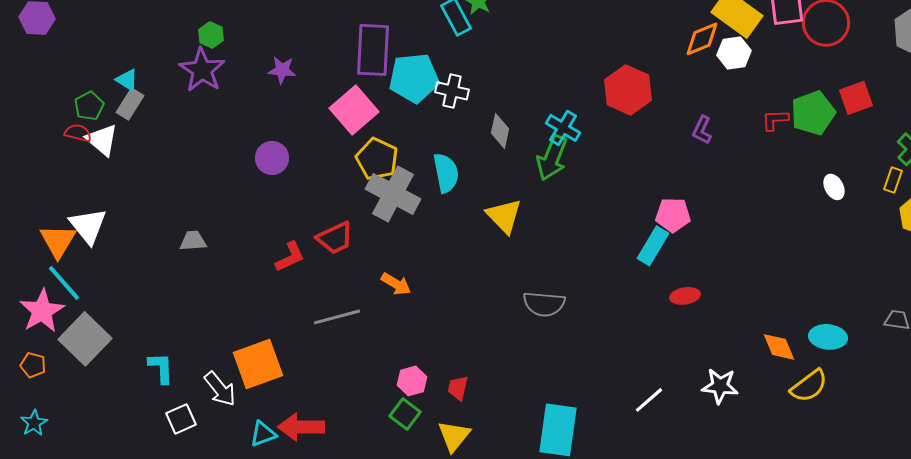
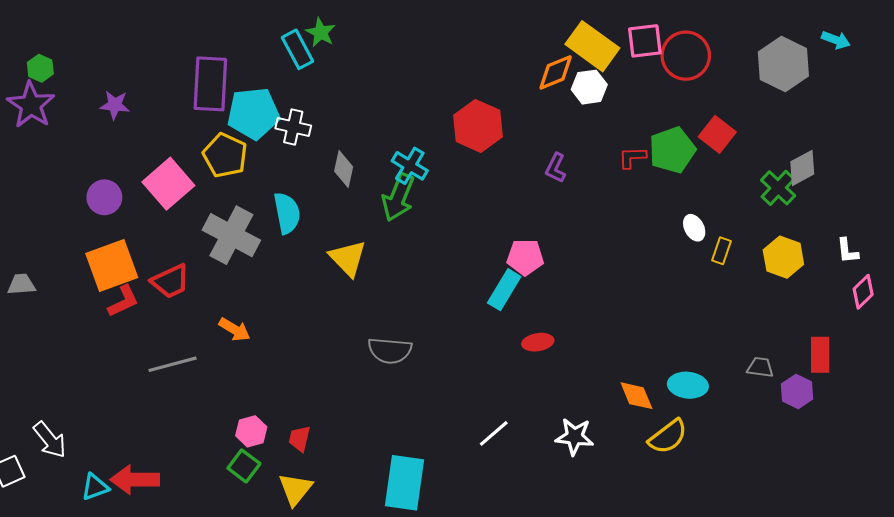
red square: (856, 98) -> (717, 134), turned -32
pink square: (354, 110) -> (168, 184), moved
yellow pentagon: (377, 159) -> (225, 155), moved
yellow rectangle: (893, 180) -> (721, 251), moved
orange square: (258, 364) -> (112, 266), moved
white line: (649, 400) -> (494, 433), moved

